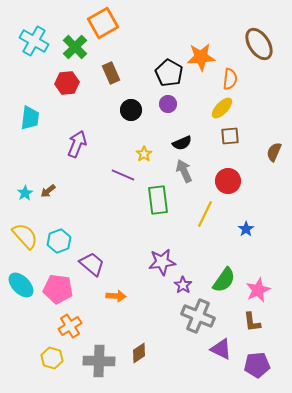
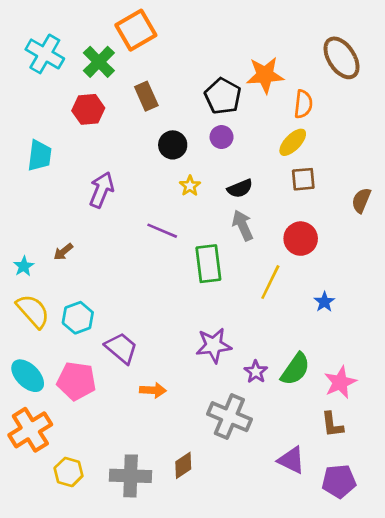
yellow star: (144, 154) -> (190, 186), moved
cyan star: (25, 193) -> (24, 266), moved
purple star: (183, 285) -> (256, 372), moved
gray cross: (198, 316) -> (229, 417), moved
orange cross: (70, 326) -> (30, 430), moved, size x1.4

